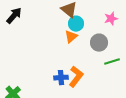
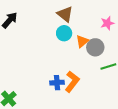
cyan circle: (76, 24) -> (64, 33), moved
orange triangle: (71, 37) -> (82, 41), moved

